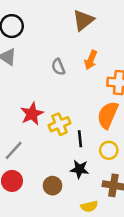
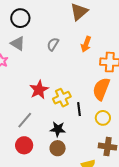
gray semicircle: (58, 67) -> (53, 44), moved, turned 56
black star: (79, 169) -> (58, 129), moved

